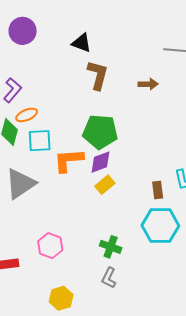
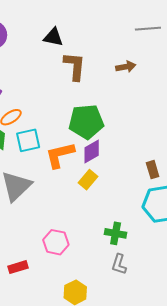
yellow rectangle: (105, 185) -> (88, 180), moved

